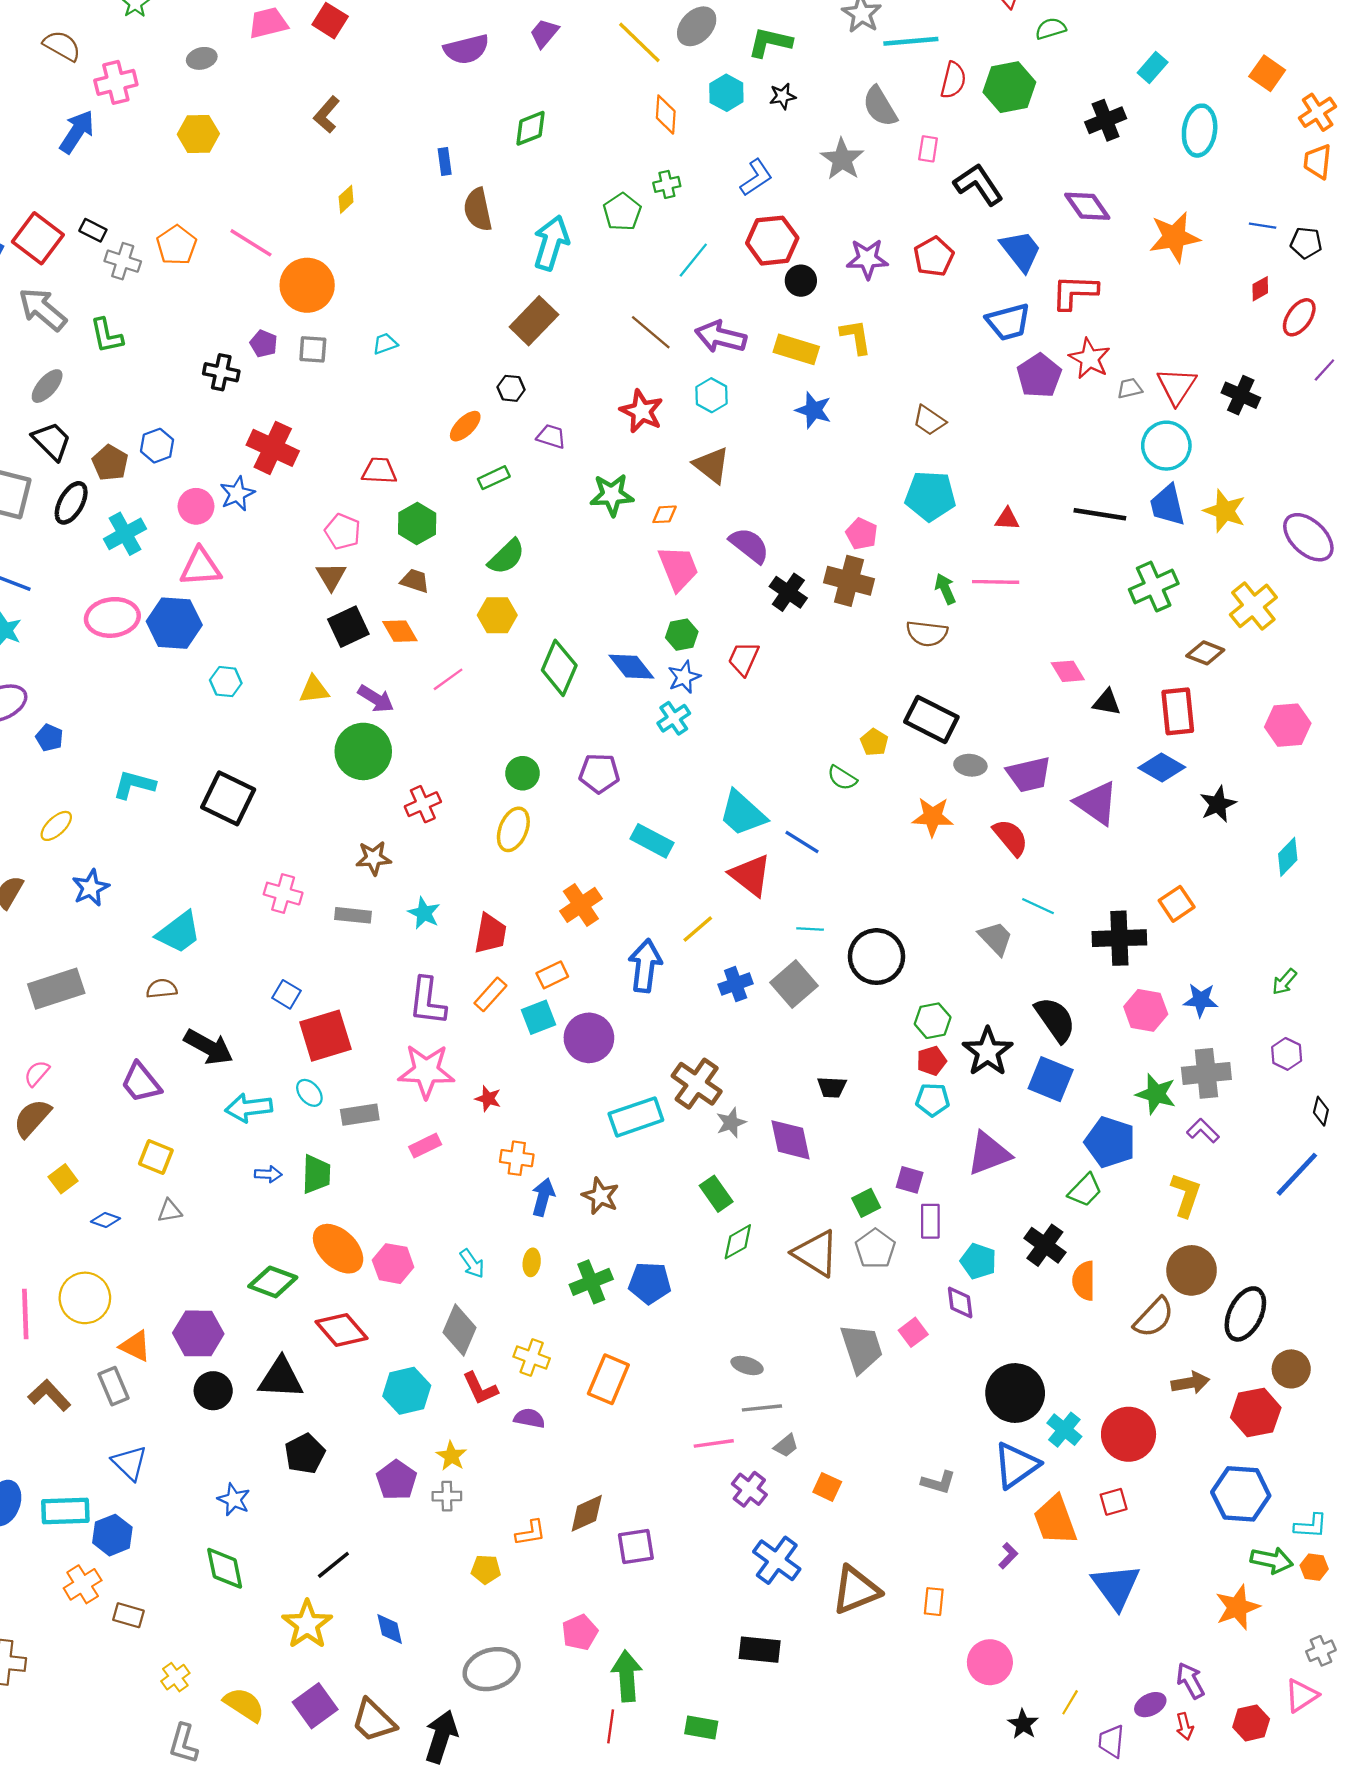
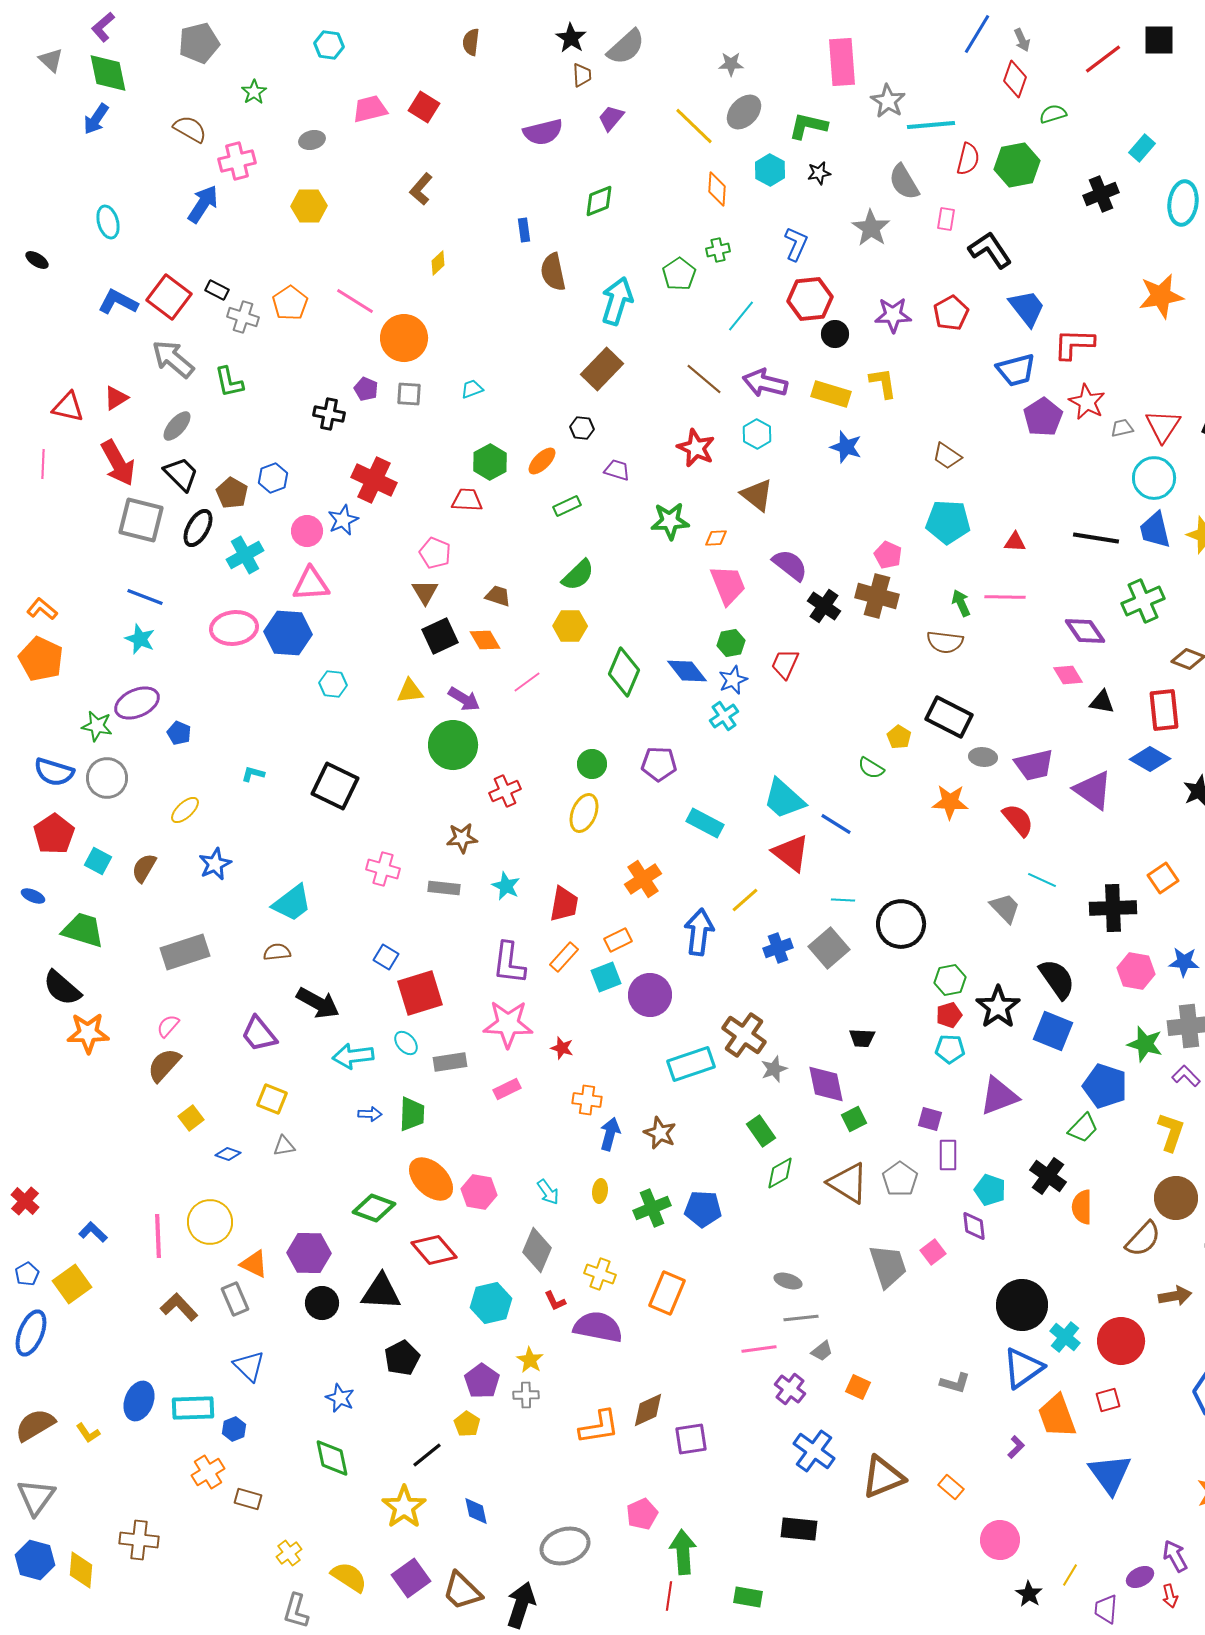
blue L-shape: (756, 178) -> (796, 244), turned -32
purple diamond: (1087, 206) -> (1085, 631), moved
green hexagon: (417, 523) -> (490, 462), moved
cyan L-shape: (134, 785) -> (253, 774), size x0.6
green square: (866, 1203) -> (854, 1119), moved
red L-shape: (480, 1388) -> (555, 1301), size x0.7
purple semicircle: (529, 1418) -> (598, 1327), size x1.8
orange L-shape: (531, 1533) -> (599, 1427), size x1.5
blue hexagon: (112, 1535) -> (234, 1429), size x0.7
yellow pentagon: (486, 1569) -> (467, 1424), moved, turned 30
orange rectangle: (934, 1602) -> (951, 1487), turned -55

